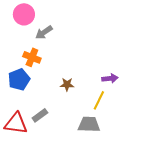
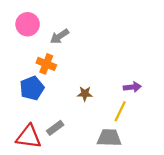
pink circle: (24, 14) -> (28, 24), moved

